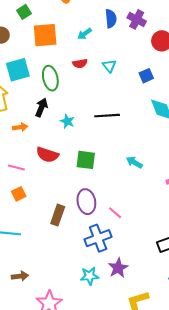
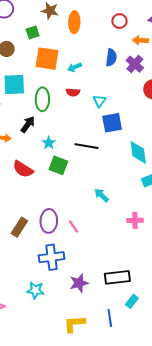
cyan arrow: (85, 34) -> (74, 67), moved
blue square: (146, 76) -> (112, 123), moved, size x1.5
green square: (86, 160) -> (58, 165), moved
pink line: (115, 213) -> (73, 227), moved
purple star: (118, 268) -> (79, 283), moved

